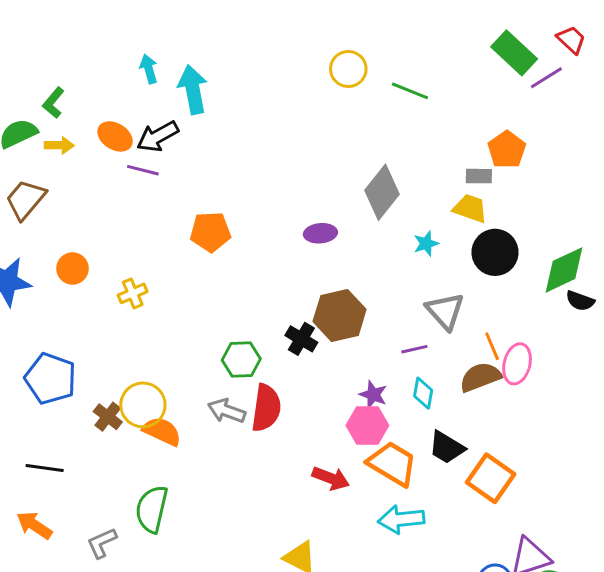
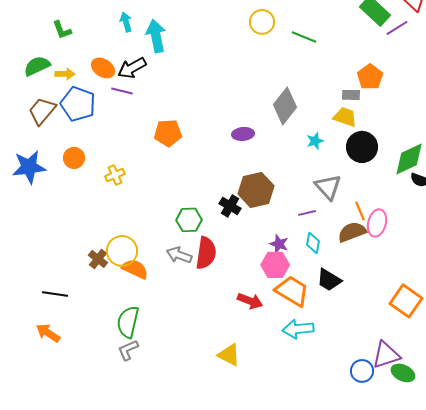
green L-shape: (53, 103) -> (62, 30), moved, turned -60
blue pentagon: (50, 379) -> (78, 104), moved
orange square: (491, 478) -> (406, 301), moved
gray L-shape: (102, 543) -> (128, 350), moved

